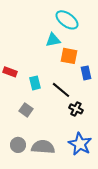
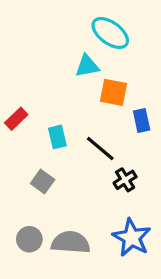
red rectangle: (10, 72) -> (16, 119), turned -64
black cross: (76, 109) -> (125, 180), turned 32

